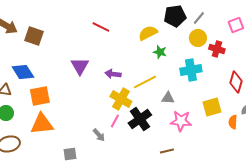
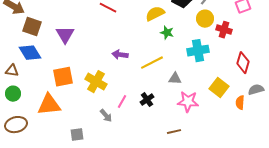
brown square: (34, 36) -> (32, 27), moved
purple triangle: (80, 66) -> (65, 35), moved
orange square: (40, 96) -> (63, 77), moved
yellow cross: (121, 99) -> (96, 82), moved
yellow square: (212, 107) -> (219, 88), turned -36
black cross: (140, 119) -> (147, 100), size x0.6

